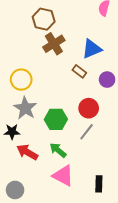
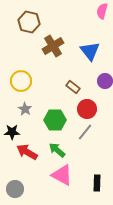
brown hexagon: (44, 19) -> (29, 22), moved
blue triangle: (92, 49) -> (90, 51), turned -45
brown rectangle: (79, 71) -> (73, 87), moved
gray star: (25, 108) -> (25, 109), size x0.6

